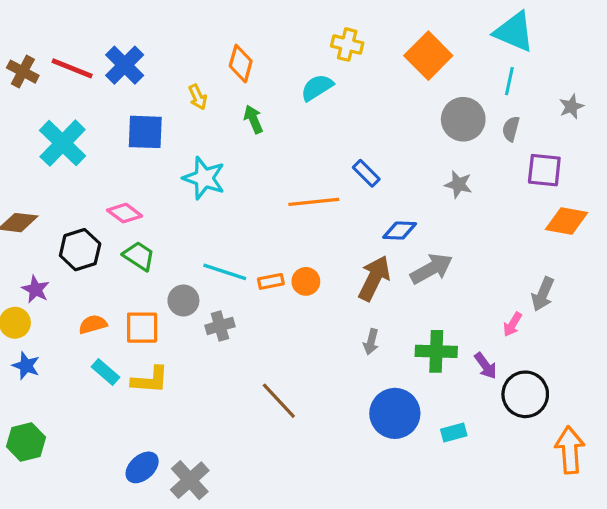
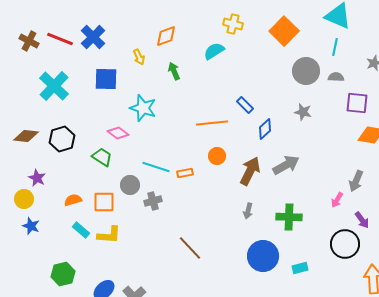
orange diamond: (241, 64) -> (166, 36), turned 55
gray semicircle: (511, 129) -> (336, 77), turned 77
pink diamond: (125, 213) -> (118, 133), moved
blue diamond: (400, 231) -> (265, 129), moved, turned -45
black hexagon: (80, 250) -> (62, 139), moved
orange circle: (306, 281) -> (217, 156), moved
purple arrow: (485, 366) -> (362, 220), moved
green hexagon: (26, 442) -> (63, 274), moved

